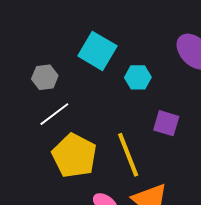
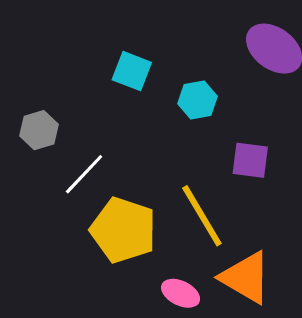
cyan square: (97, 51) -> (132, 71), size x0.7
gray hexagon: (45, 77) -> (39, 130), moved

